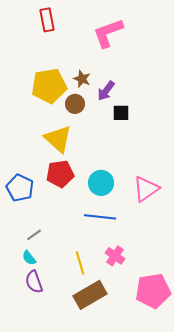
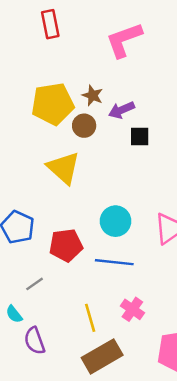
purple arrow: (106, 91) -> (122, 110), turned 30
red pentagon: (60, 174) -> (66, 245), moved
cyan semicircle: (29, 258) -> (14, 314), moved

